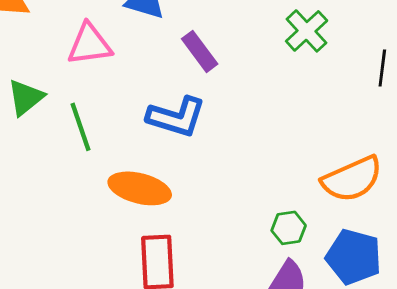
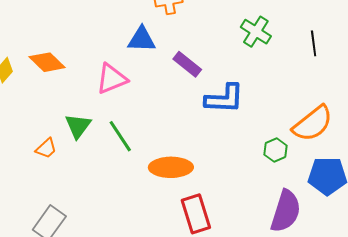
blue L-shape: (176, 117) -> (224, 99), moved
green hexagon: (289, 228) -> (275, 150), moved

